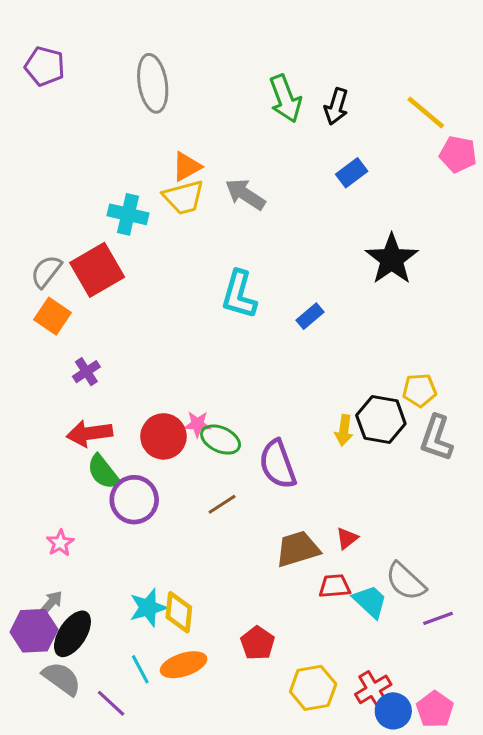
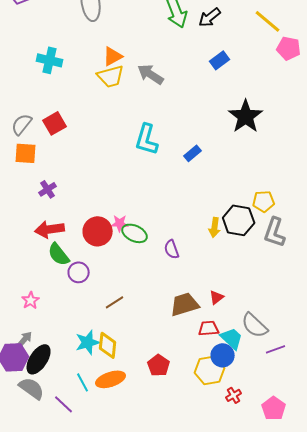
black arrow: (336, 106) -> (210, 17), turned 35
cyan cross: (128, 214) -> (50, 60), moved
red square: (97, 270) -> (55, 123), size x0.7
orange square: (52, 316) -> (26, 153), turned -30
purple semicircle: (278, 464) -> (172, 249), size x0.6
purple circle: (134, 500) -> (79, 272), size x0.7
brown line: (222, 504) -> (115, 302), moved
yellow hexagon: (313, 688) -> (210, 370), moved
red cross: (373, 689) -> (234, 395), size x0.7
blue circle: (393, 711) -> (223, 355), moved

